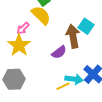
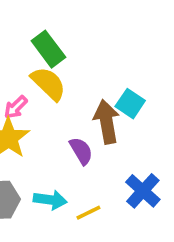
purple semicircle: (59, 52) -> (81, 151), turned -84
cyan arrow: (74, 79) -> (50, 200), moved

